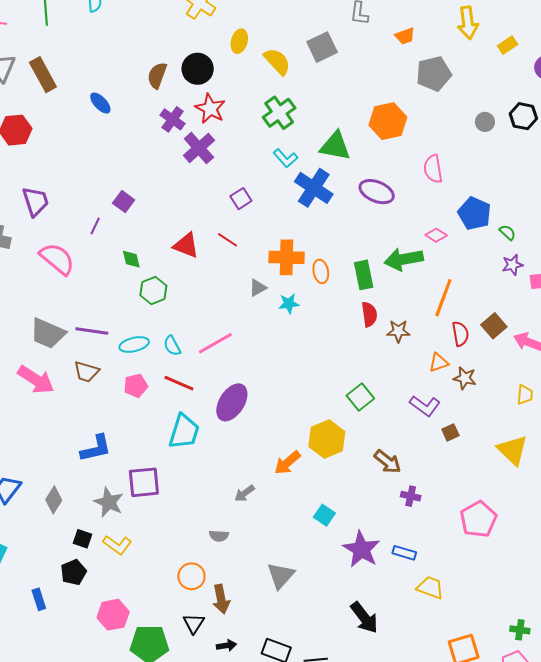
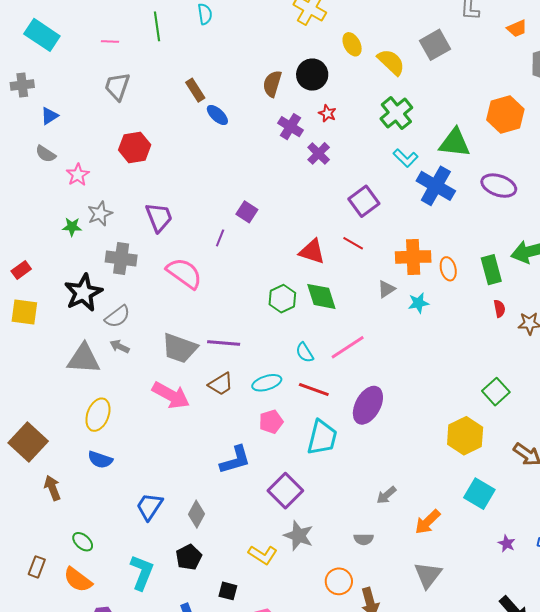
yellow ellipse: (239, 41) -> (352, 44), turned -40
brown rectangle: (43, 75) -> (195, 90), moved, size x0.7
red star: (210, 109) -> (327, 113), size x0.6
purple cross: (199, 148) -> (319, 153), size x0.7
purple square: (241, 199) -> (364, 201), size x1.4
green diamond: (131, 259) -> (321, 296), moved, size x1.6
red semicircle: (369, 314) -> (499, 309), size x0.7
cyan ellipse: (134, 344) -> (267, 383), moved
brown trapezoid: (86, 372) -> (221, 384), turned -44
pink pentagon: (136, 386) -> (271, 422), moved
orange arrow: (287, 463) -> (428, 522), moved
purple square: (144, 482) -> (285, 491), turned -36
gray star: (109, 502) -> (299, 536), moved
cyan square: (324, 515) -> (479, 494), moved, size x1.4
black square: (83, 539) -> (228, 591), moved
purple star: (361, 549) -> (507, 543), size x0.5
black pentagon: (74, 572) -> (189, 557), moved

